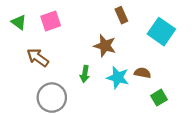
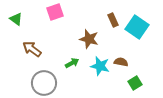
brown rectangle: (121, 15) -> (113, 20), moved
pink square: (51, 21) -> (55, 12), moved
green arrow: (85, 74) -> (72, 63), turned -128

